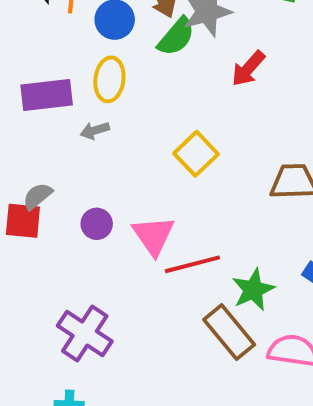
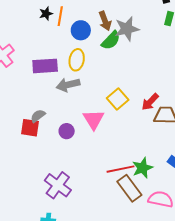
red arrow: (248, 69) -> (150, 102), moved
gray arrow: (95, 130) -> (68, 85), size x1.6
pink triangle: (153, 236) -> (94, 119), moved
red line: (192, 264) -> (121, 169), moved

